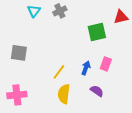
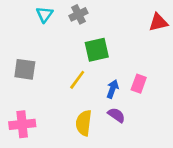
green square: (97, 32) -> (97, 50), moved
yellow line: (59, 72) -> (77, 80), moved
purple semicircle: (97, 91) -> (116, 115), moved

